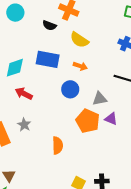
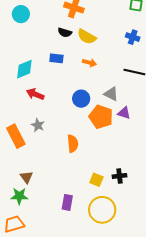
black semicircle: (49, 25) -> (65, 32), moved
blue rectangle: (48, 59) -> (56, 58), size x0.6
blue circle: (70, 89) -> (81, 99), moved
gray triangle: (100, 99) -> (111, 94), turned 42

